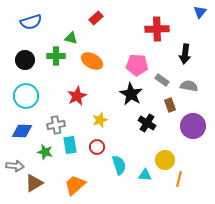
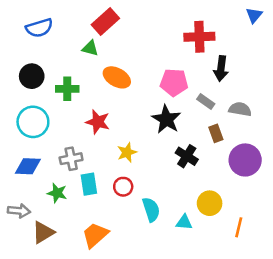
red rectangle: (96, 18) -> (105, 22), moved, size x1.5
black arrow: (185, 54) -> (221, 69), moved
green cross: (56, 56) -> (67, 89), moved
red star: (77, 96) -> (98, 122), turned -30
orange line: (179, 179) -> (239, 227), moved

